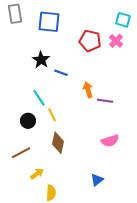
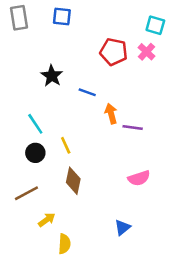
blue square: (49, 22) -> (62, 16), moved, size x0.7
blue line: (61, 73) -> (87, 92), moved
cyan line: (39, 98) -> (35, 124), moved

